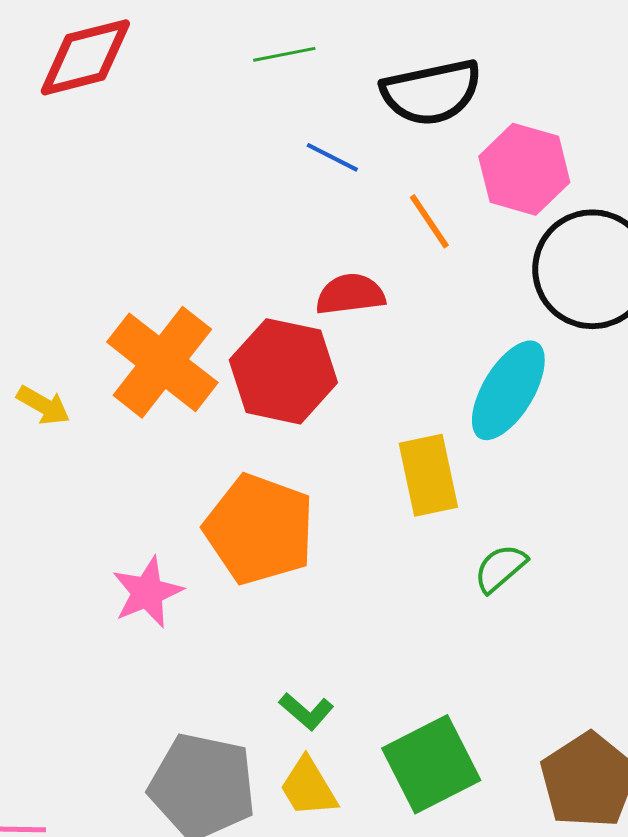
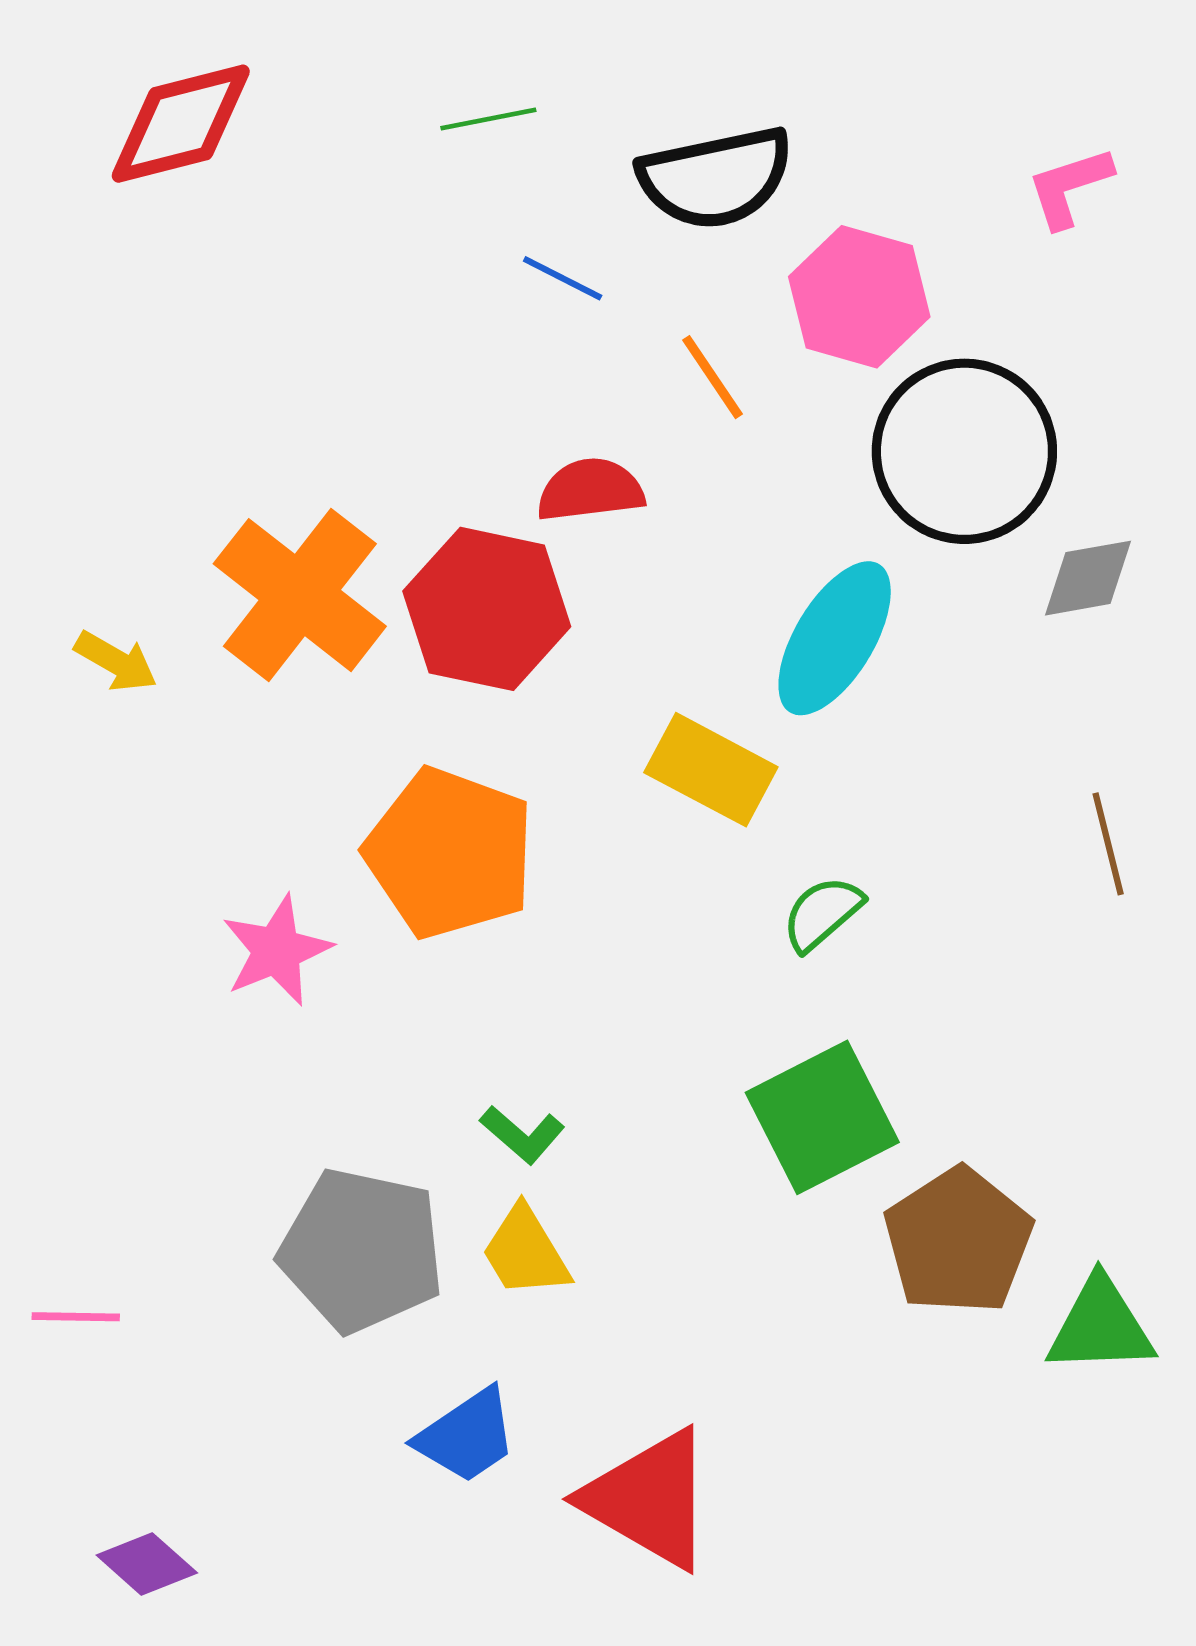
yellow rectangle: (428, 475) -> (711, 770), turned -50
green square: (431, 764) -> (822, 1117), moved

